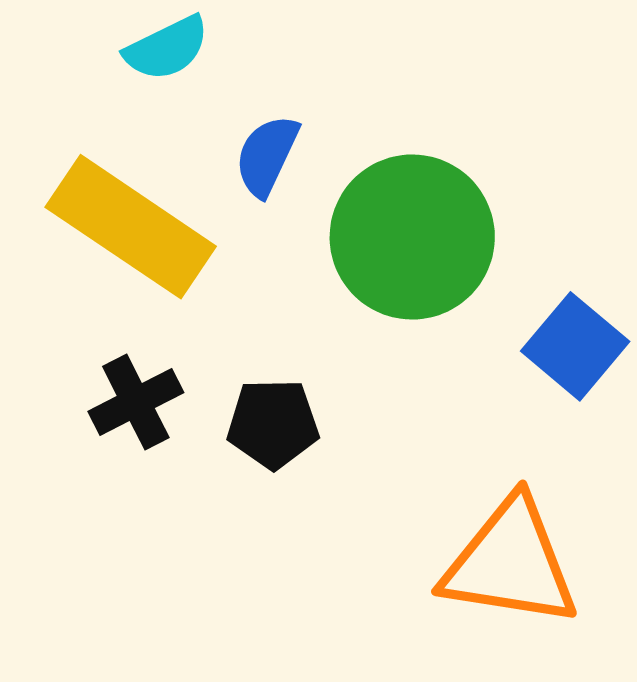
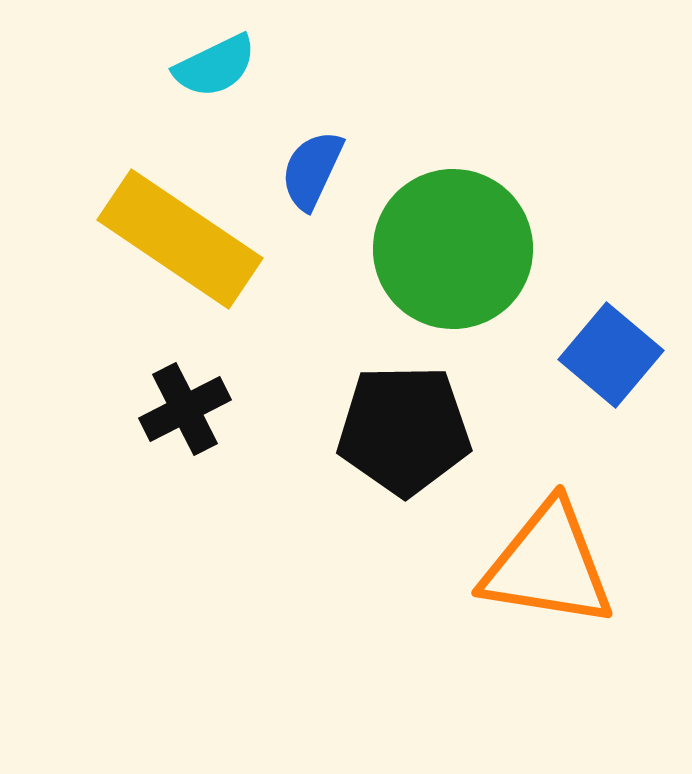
black pentagon: (273, 424) -> (404, 430), moved, size x1.5

